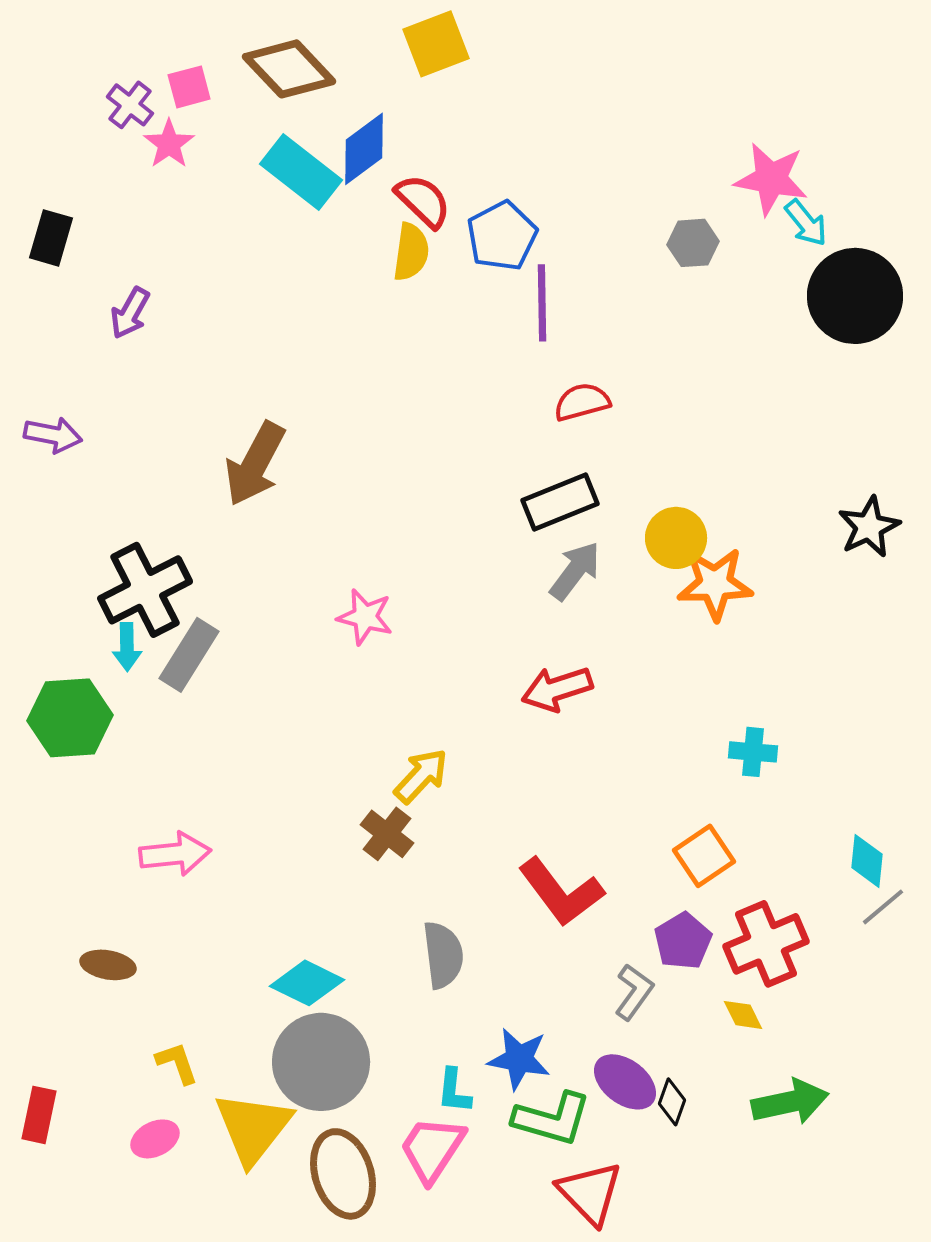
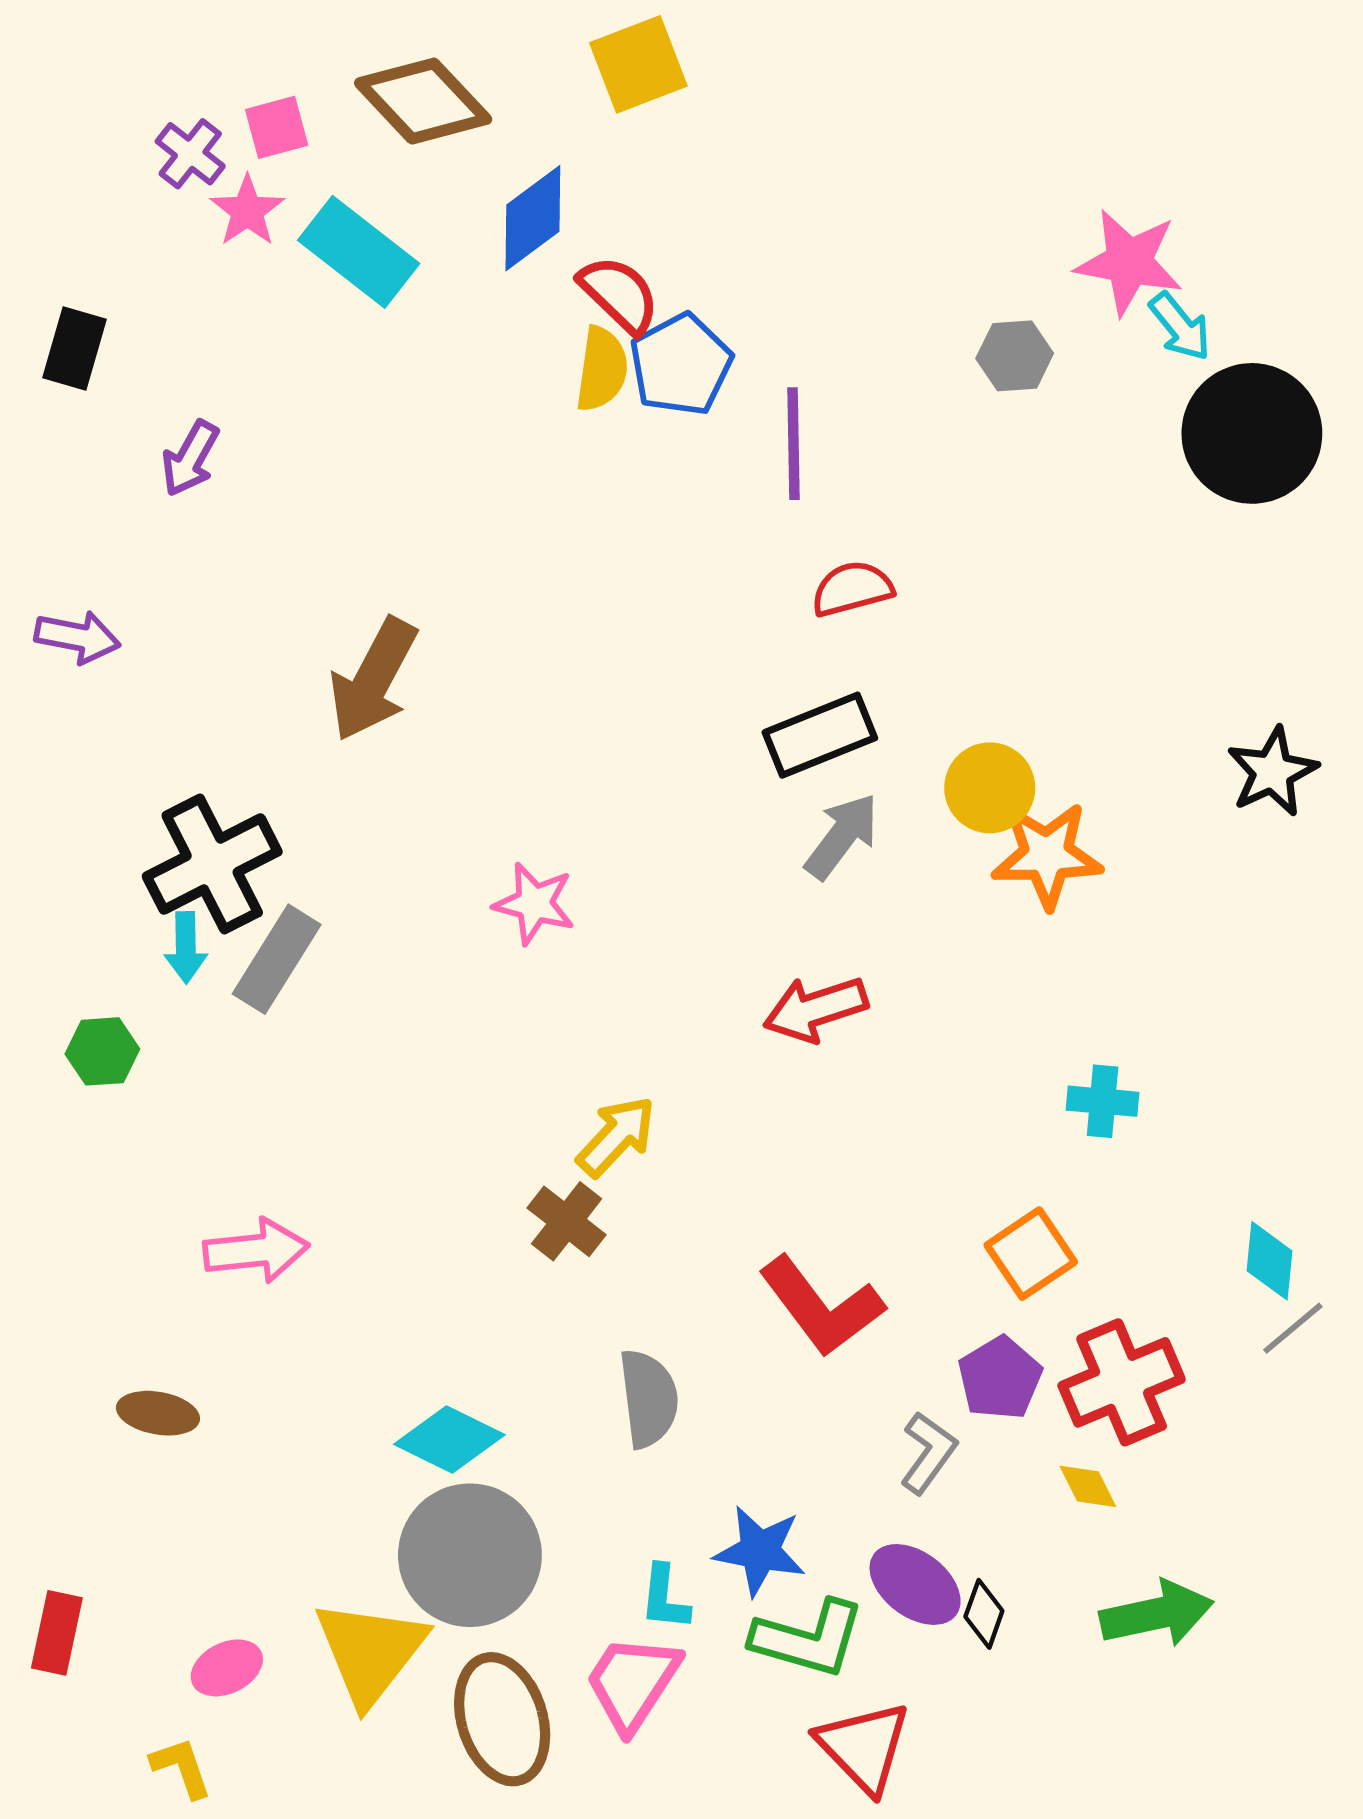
cyan rectangle: (301, 172) -> (359, 252), moved
blue pentagon: (502, 236) -> (681, 365), moved
green hexagon: (70, 718) -> (102, 1051), size x0.6
yellow L-shape: (177, 1063) -> (181, 1768), moved

